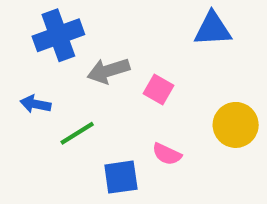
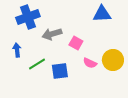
blue arrow: (35, 104) -> (17, 50), turned 72
pink semicircle: (167, 154) -> (90, 63), moved
blue square: (121, 177) -> (60, 71), moved

